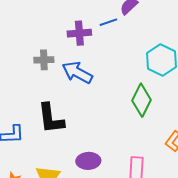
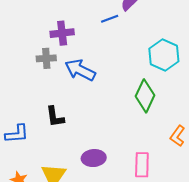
purple cross: (79, 33) -> (62, 33), moved
black L-shape: (51, 118) -> (55, 117), size x0.7

